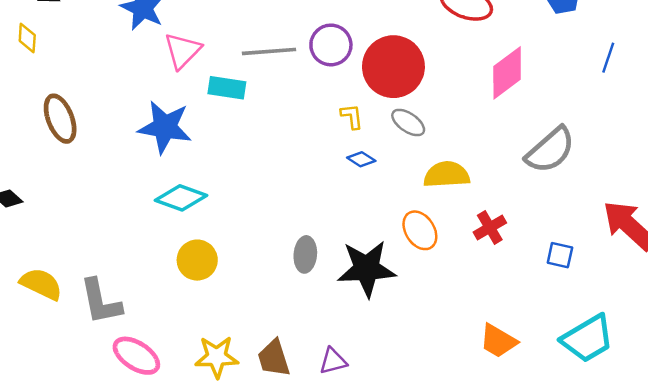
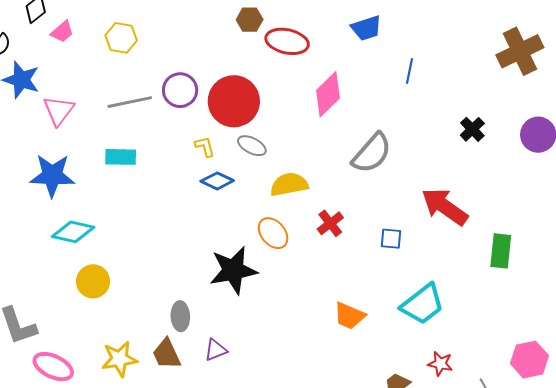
cyan rectangle: (227, 88) -> (121, 157), moved
blue diamond: (361, 159) -> (217, 181), size x1.4
gray ellipse: (305, 254) -> (180, 316), moved

